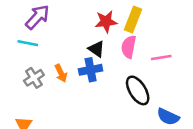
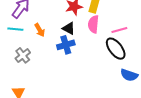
orange arrow: (61, 73) -> (40, 30), moved
black ellipse: (138, 90) -> (116, 49), moved

